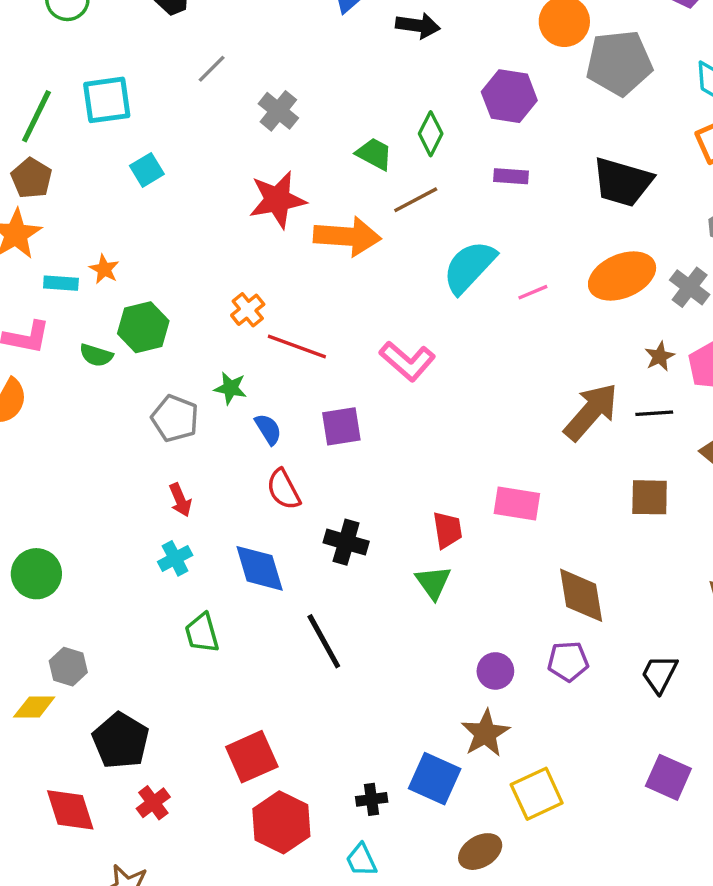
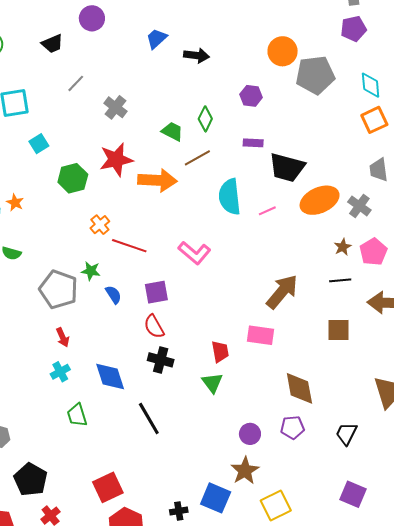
purple hexagon: (509, 96) -> (251, 96), size x0.7
black trapezoid: (623, 182) -> (287, 167), moved
cyan semicircle: (469, 267) -> (230, 197), turned -48
green hexagon: (143, 327) -> (73, 178), moved
brown arrow: (591, 412) -> (282, 292), moved
gray pentagon: (175, 418) -> (59, 289), size x1.4
red semicircle: (284, 489) -> (154, 326), moved

